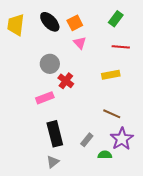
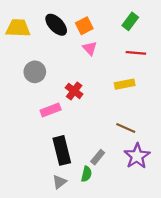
yellow trapezoid: (16, 25) -> (18, 28), turned 85
gray circle: (50, 64) -> (35, 72), moved
green semicircle: (105, 155) -> (86, 174), moved, turned 104

